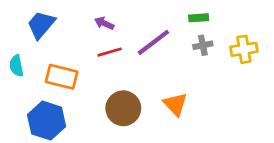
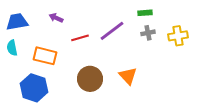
purple arrow: (104, 23) -> (56, 18), moved
blue trapezoid: (41, 25) -> (17, 22), moved, turned 40

